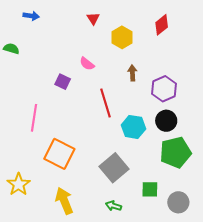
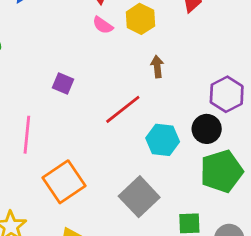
pink semicircle: (87, 64) -> (103, 25), moved
purple hexagon: (164, 89) -> (227, 94), moved
red line: (106, 103) -> (123, 109), turned 72
orange square: (59, 154) -> (64, 182), turned 32

